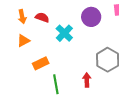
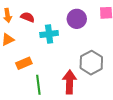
cyan cross: (64, 33) -> (49, 34), turned 36
red arrow: (87, 80) -> (70, 82), size x1.6

